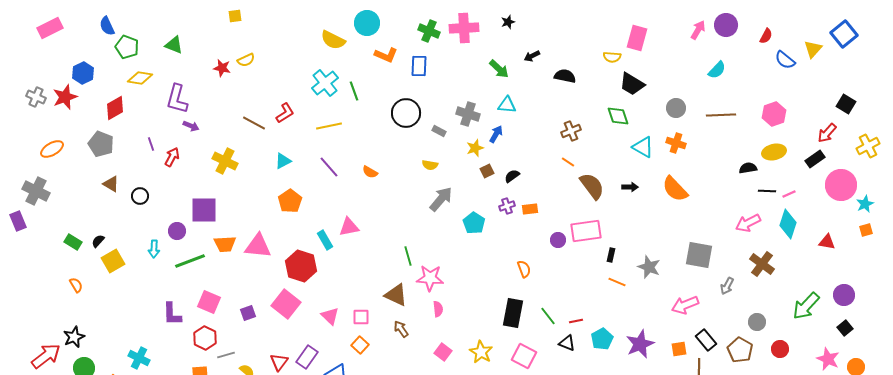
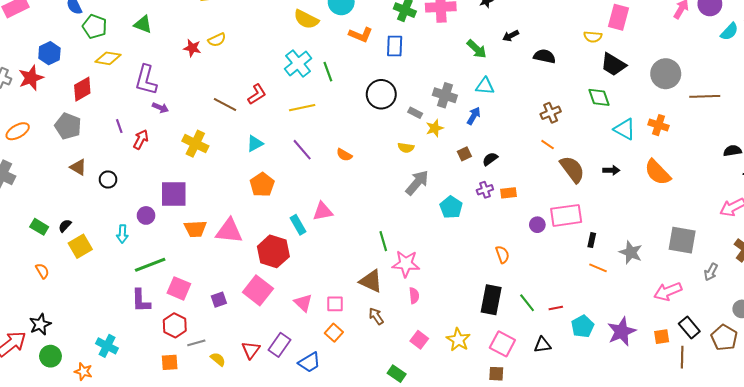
cyan semicircle: (717, 70) -> (729, 32), moved
gray circle: (676, 108) -> (666, 74), moved, size x1.5
yellow star: (475, 148) -> (435, 128), moved
green line: (190, 261) -> (150, 265), moved
black triangle: (567, 343) -> (542, 345), moved, turned -30

